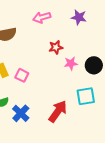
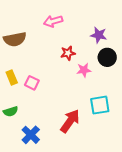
purple star: (79, 17) -> (99, 35), moved
black circle: (94, 65) -> (107, 57), moved
blue cross: (21, 113) -> (31, 135), moved

